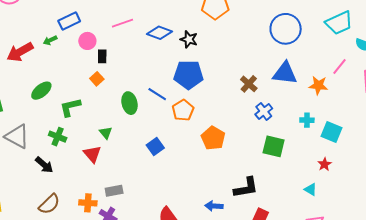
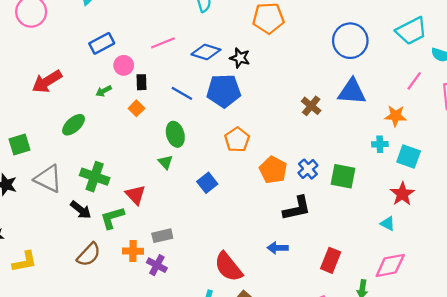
green arrow: (50, 40) -> (104, 91), moved
blue pentagon: (188, 75) -> (224, 91), moved
orange star: (318, 85) -> (396, 116), moved
blue line: (157, 94) -> (182, 93), moved
green L-shape: (70, 107) -> (112, 218), moved
blue cross: (264, 111) -> (308, 169), moved
green triangle: (106, 133) -> (165, 162), moved
green cross: (58, 137) -> (95, 177), size x1.4
red star: (324, 164) -> (402, 194), size x1.5
black L-shape: (246, 188) -> (297, 208), moved

